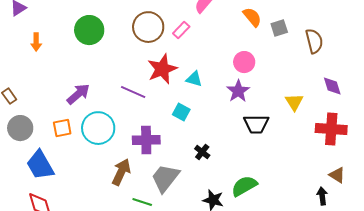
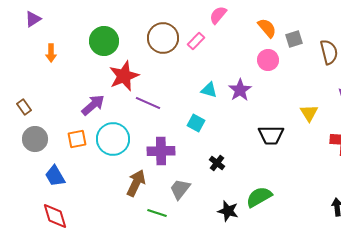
pink circle: (244, 62) -> (268, 60), moved
red star: (162, 69) -> (124, 76), moved
purple star: (238, 91) -> (240, 90), moved
blue trapezoid: (40, 165) -> (55, 176), size x0.7
gray trapezoid: (165, 178) -> (180, 189), size x0.7

